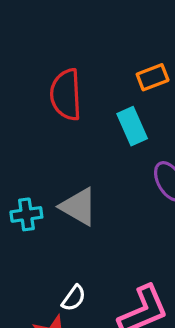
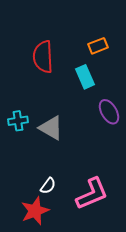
cyan cross: (26, 214) -> (18, 121), moved

